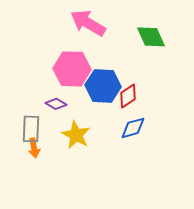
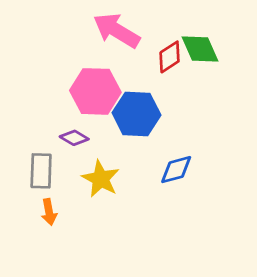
red diamond: (128, 96) -> (170, 57), moved
orange arrow: (34, 148) -> (49, 212), moved

